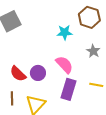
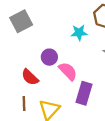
pink semicircle: (64, 65) -> (68, 71), moved
purple circle: (38, 73) -> (49, 57), moved

